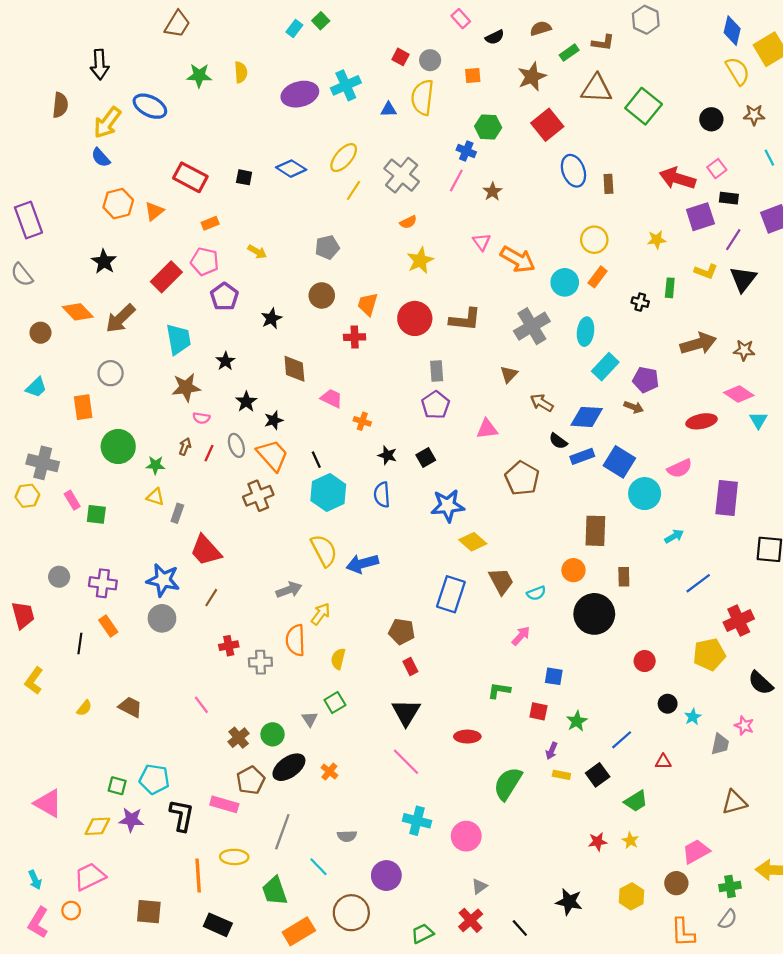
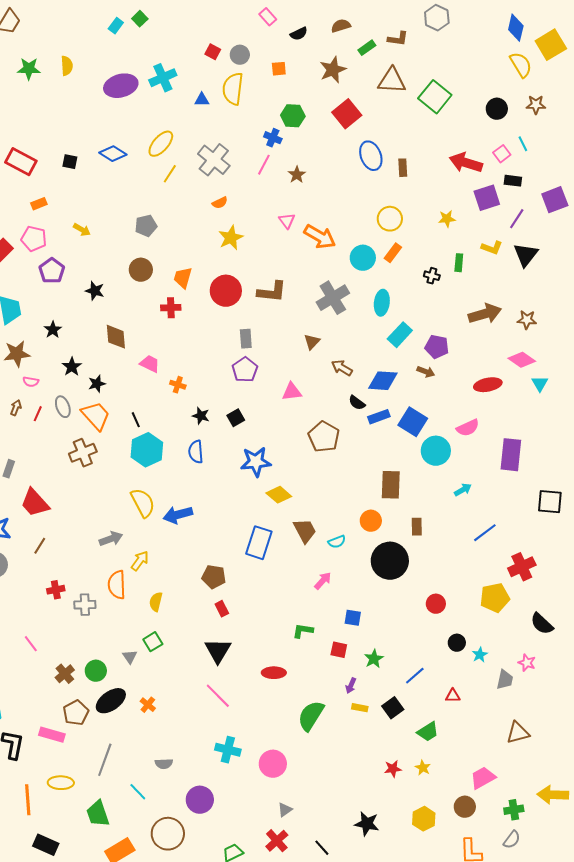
cyan line: (769, 158) -> (523, 144), moved
black star: (271, 318) -> (95, 291), turned -30

